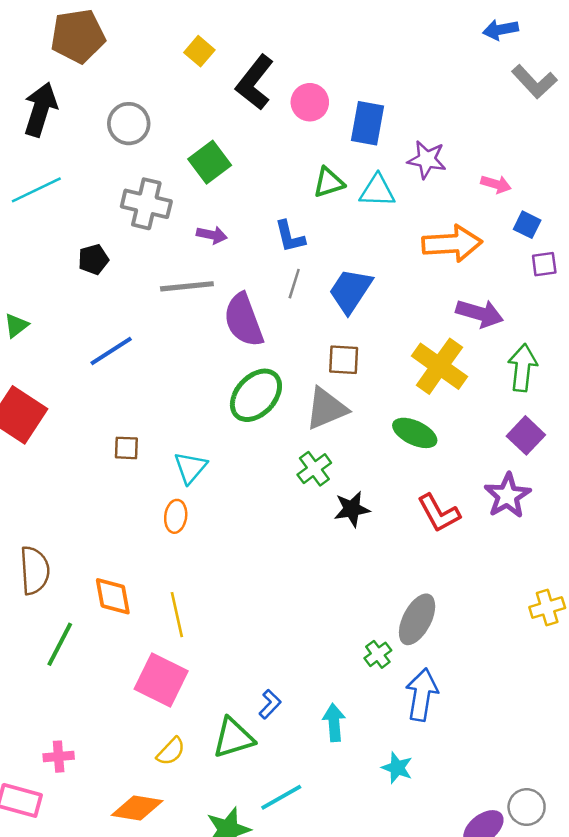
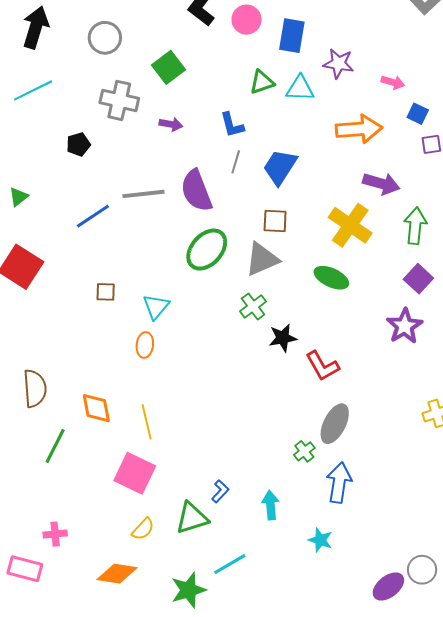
gray line: (187, 286) -> (143, 194), moved
red L-shape: (439, 513) -> (322, 366), moved

